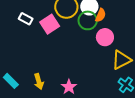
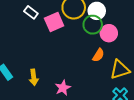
orange semicircle: (101, 15) -> (98, 55), moved
pink circle: (105, 37) -> (109, 33), moved

